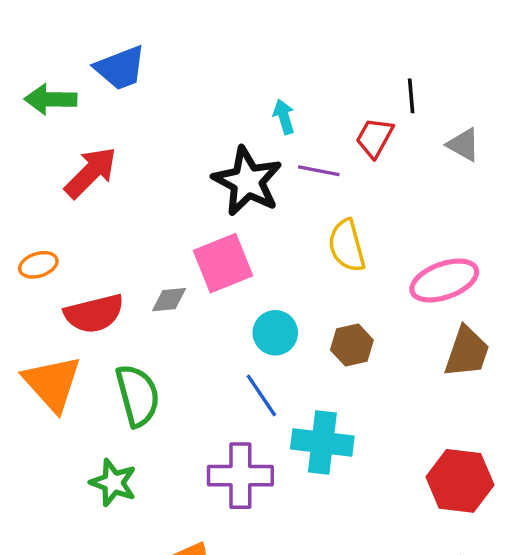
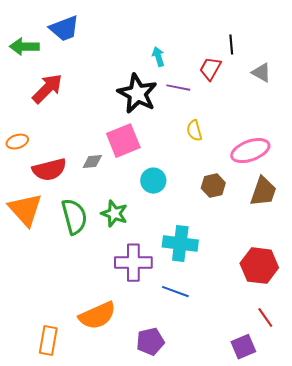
yellow semicircle: (347, 246) -> (194, 131), size x0.7
brown hexagon: (352, 345) -> (213, 186), moved
blue line: (261, 395) -> (175, 292), moved, turned -36
green star: (113, 483) -> (114, 214), moved

